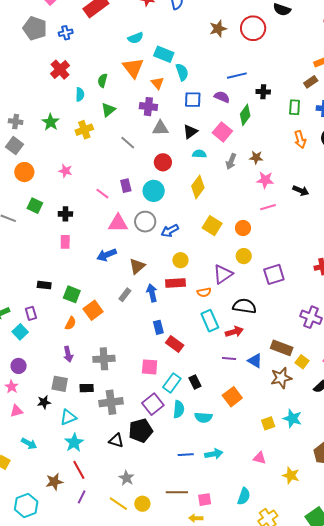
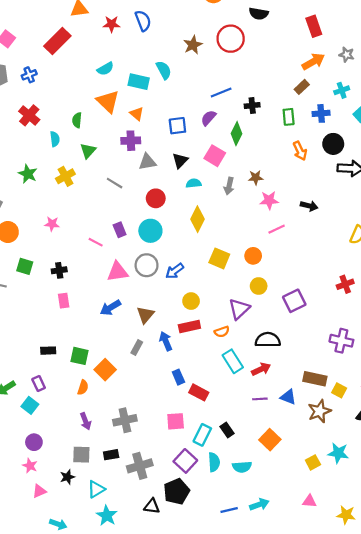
cyan semicircle: (182, 72) -> (164, 70), moved
purple semicircle: (222, 97) -> (208, 118), turned -63

